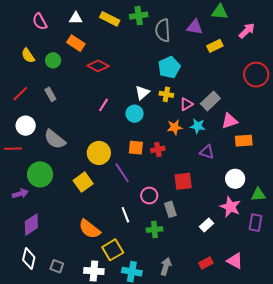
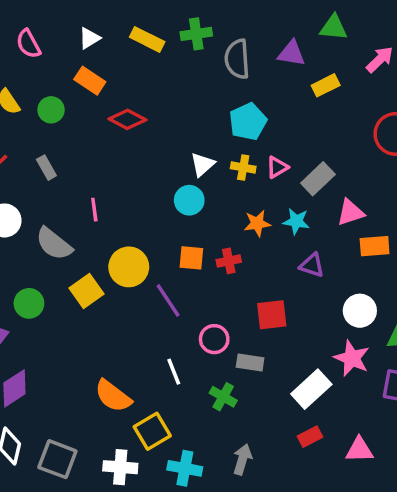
white triangle: (76, 18) -> (89, 38), turned -32
pink triangle: (186, 104) -> (277, 167), moved
pink line: (103, 105) -> (94, 210), moved, turned -40
green circle: (40, 174) -> (29, 303), size x0.7
yellow square: (83, 182) -> (87, 291), moved
gray rectangle: (170, 209) -> (250, 363), turned -63
white rectangle: (206, 225) -> (311, 389), size x1.6
green cross: (155, 229) -> (223, 397), turned 35
pink triangle: (235, 261) -> (359, 450), turned -30
red rectangle: (206, 263) -> (310, 437), moved
gray square: (57, 266) -> (57, 459), size x1.6

